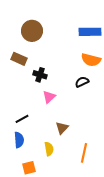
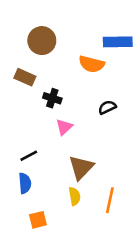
orange semicircle: (91, 60) -> (92, 64), moved
brown triangle: (62, 128) -> (81, 167), size x1.5
yellow semicircle: (49, 149) -> (75, 196), moved

